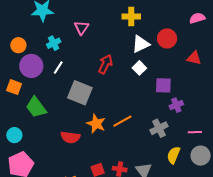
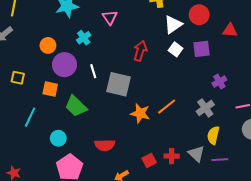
white line: (58, 67) -> (93, 71), moved, turned -40
purple square: (163, 85) -> (202, 49), moved
red semicircle: (70, 137) -> (105, 145), moved
yellow semicircle: (174, 155) -> (213, 135), moved

